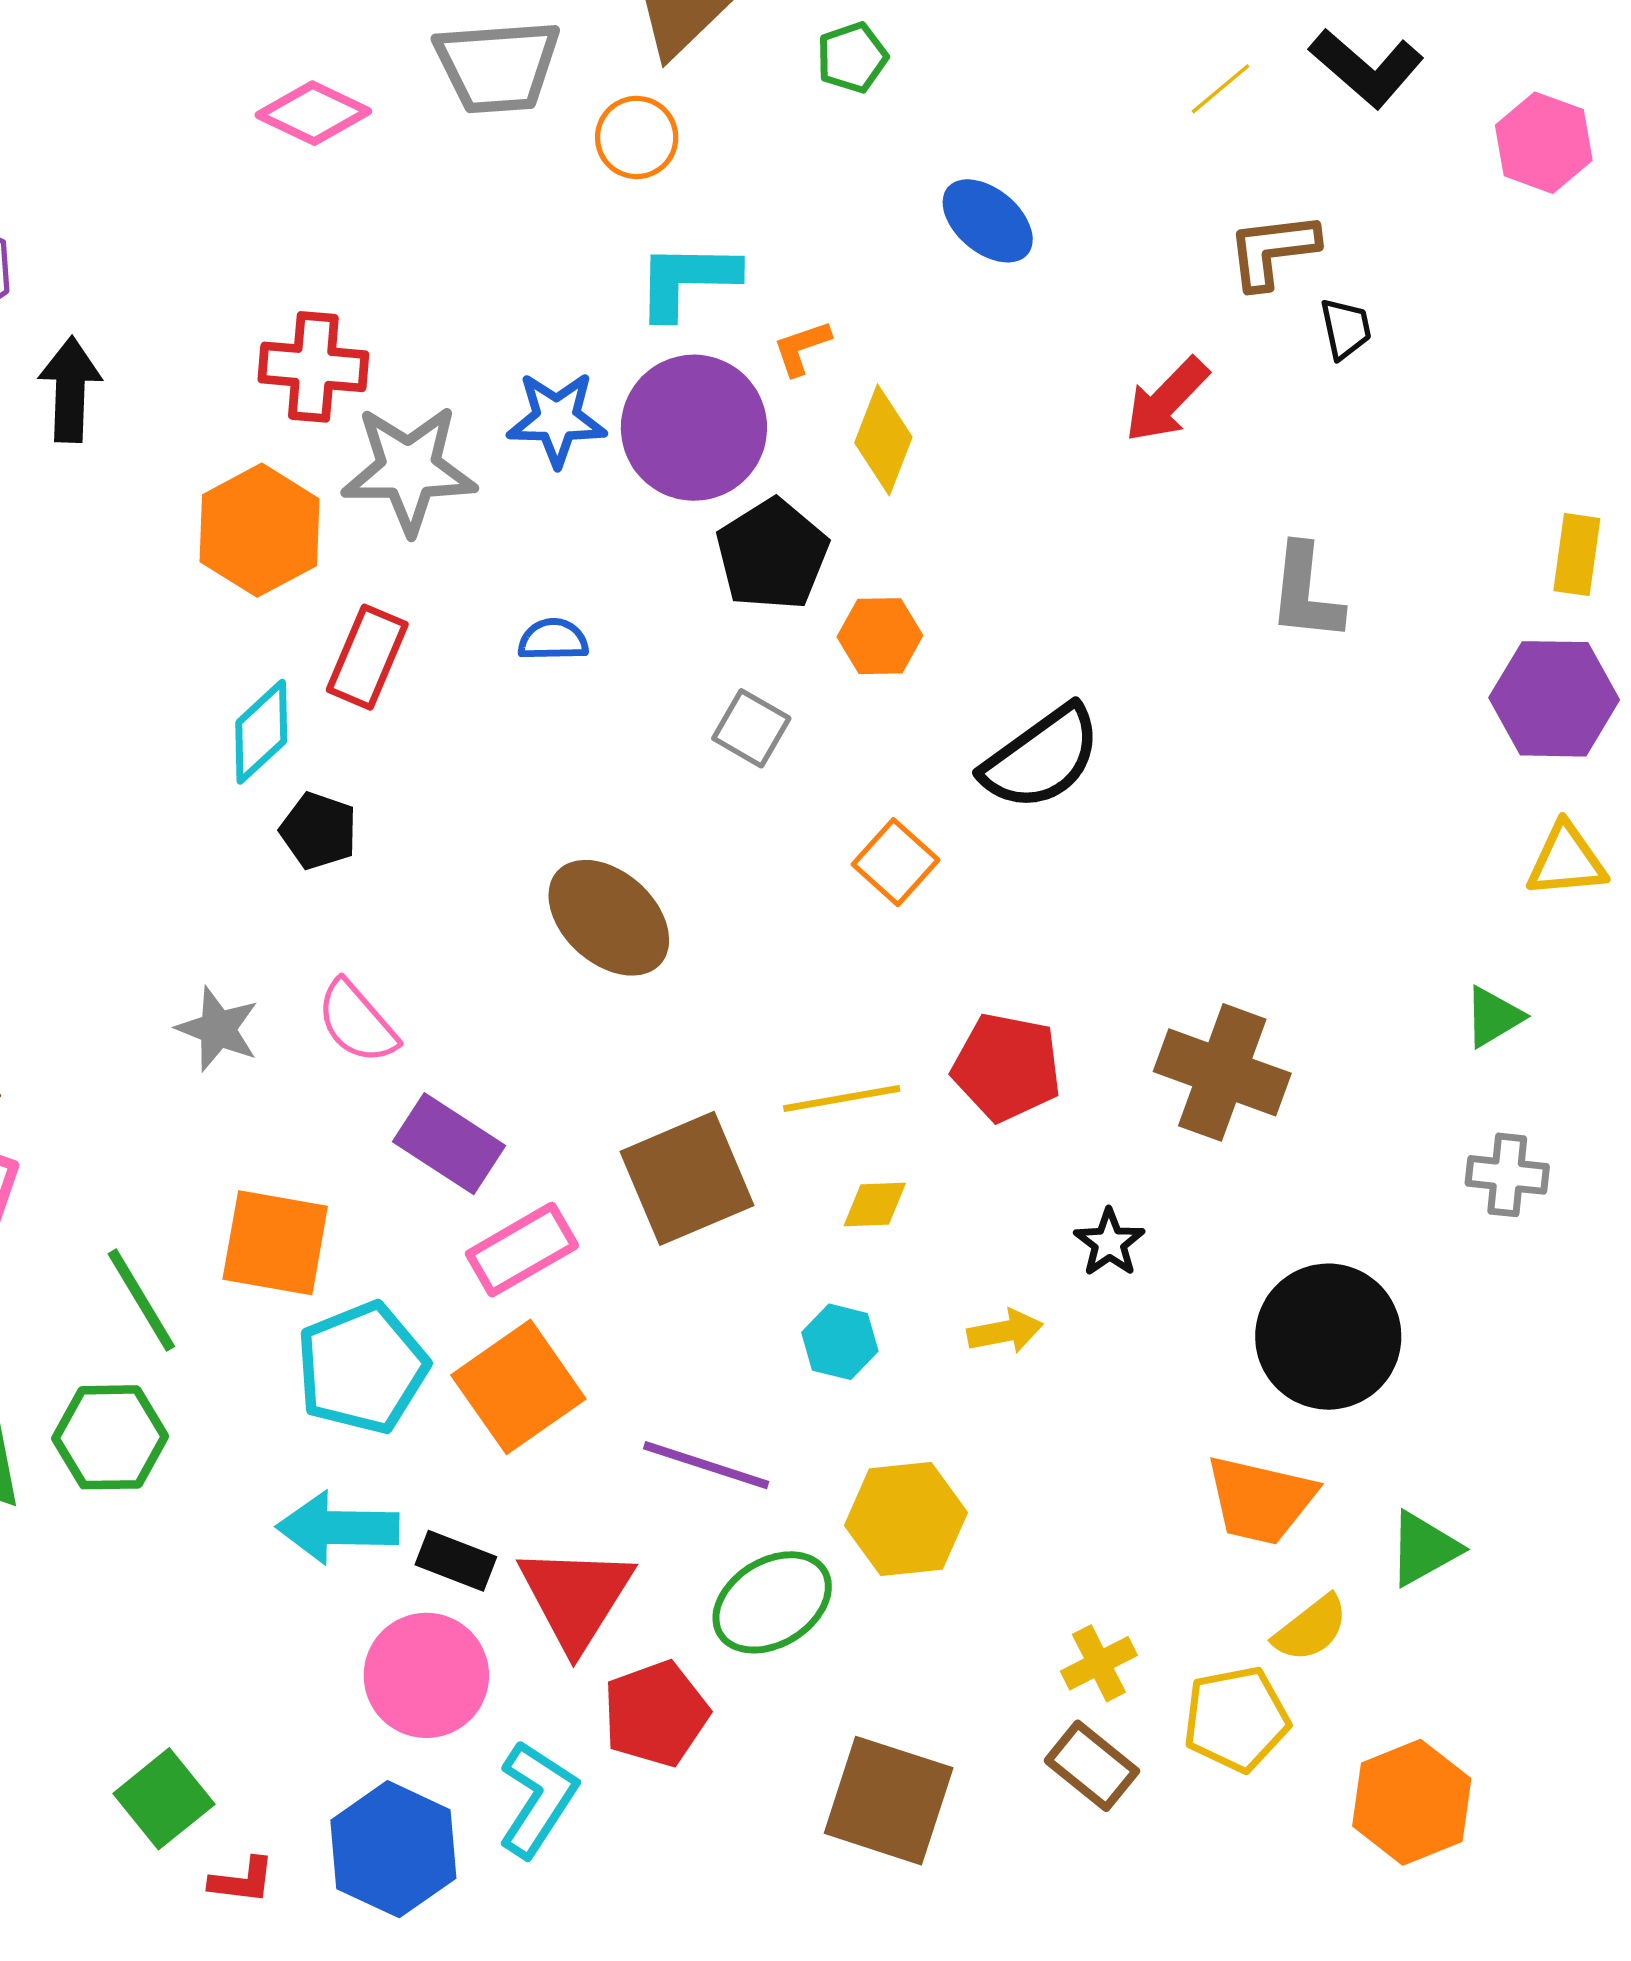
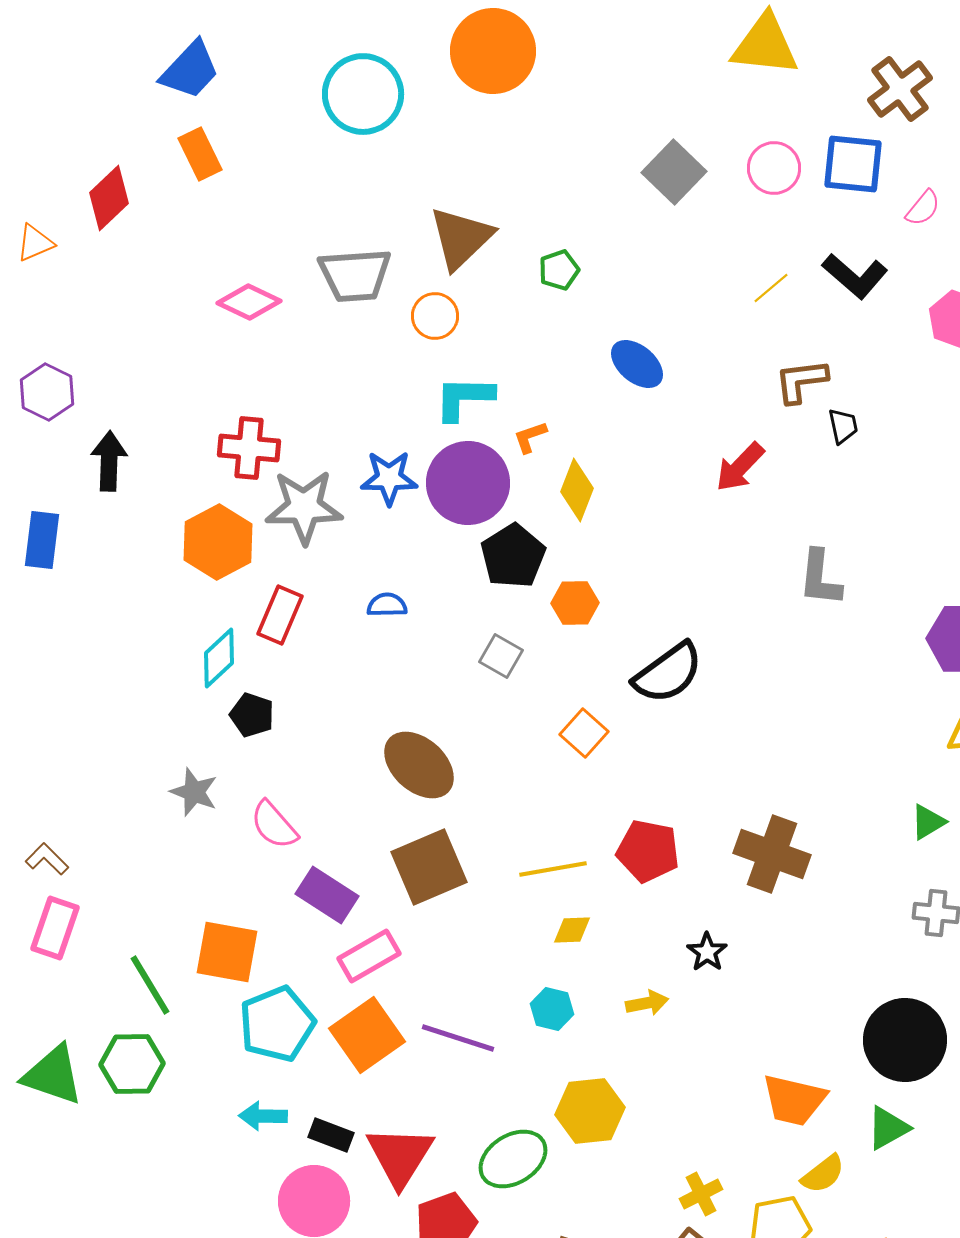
gray star: (218, 1029) -> (194, 792), moved
brown square: (687, 1178) -> (429, 867), moved
black circle: (1328, 1337) -> (905, 1040), moved
purple line: (706, 1465) -> (458, 1038), moved
cyan arrow: (338, 1528) -> (263, 1116), size x0.7

